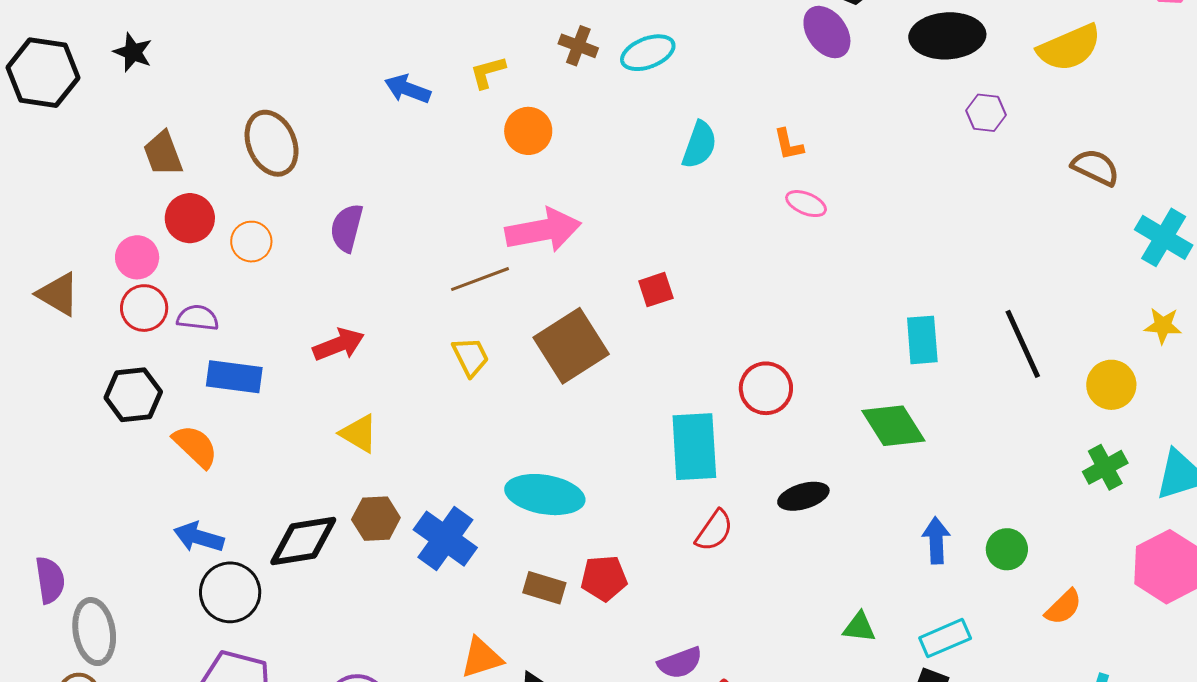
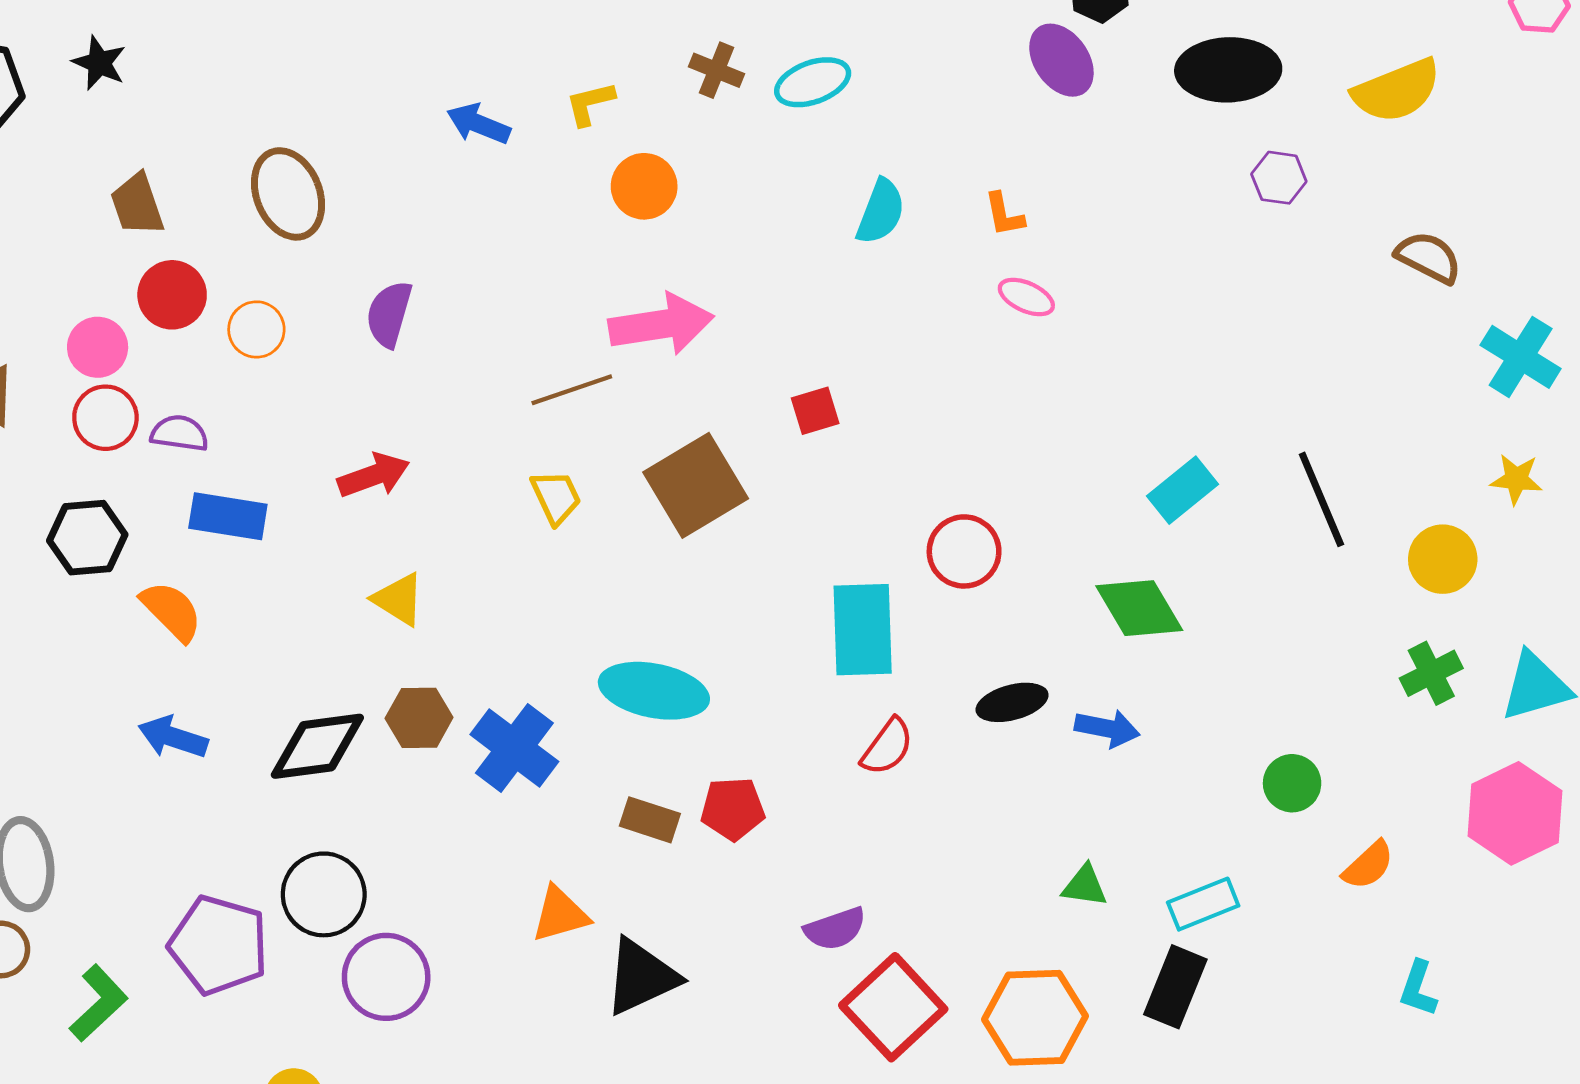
cyan rectangle: (922, 340) -> (1183, 490), turned 54
blue arrow: (936, 540) -> (1107, 728), moved, turned 102
black circle: (230, 592) -> (324, 894), moved

